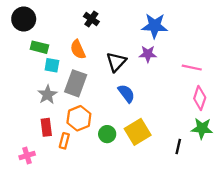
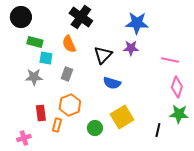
black cross: (91, 19) -> (81, 17), size x1.6
gray rectangle: (76, 83) -> (67, 74), size x0.6
blue semicircle: (126, 93) -> (112, 83), turned 144
gray star: (47, 95) -> (34, 77), moved, turned 30
green circle: (107, 134) -> (95, 128), moved

